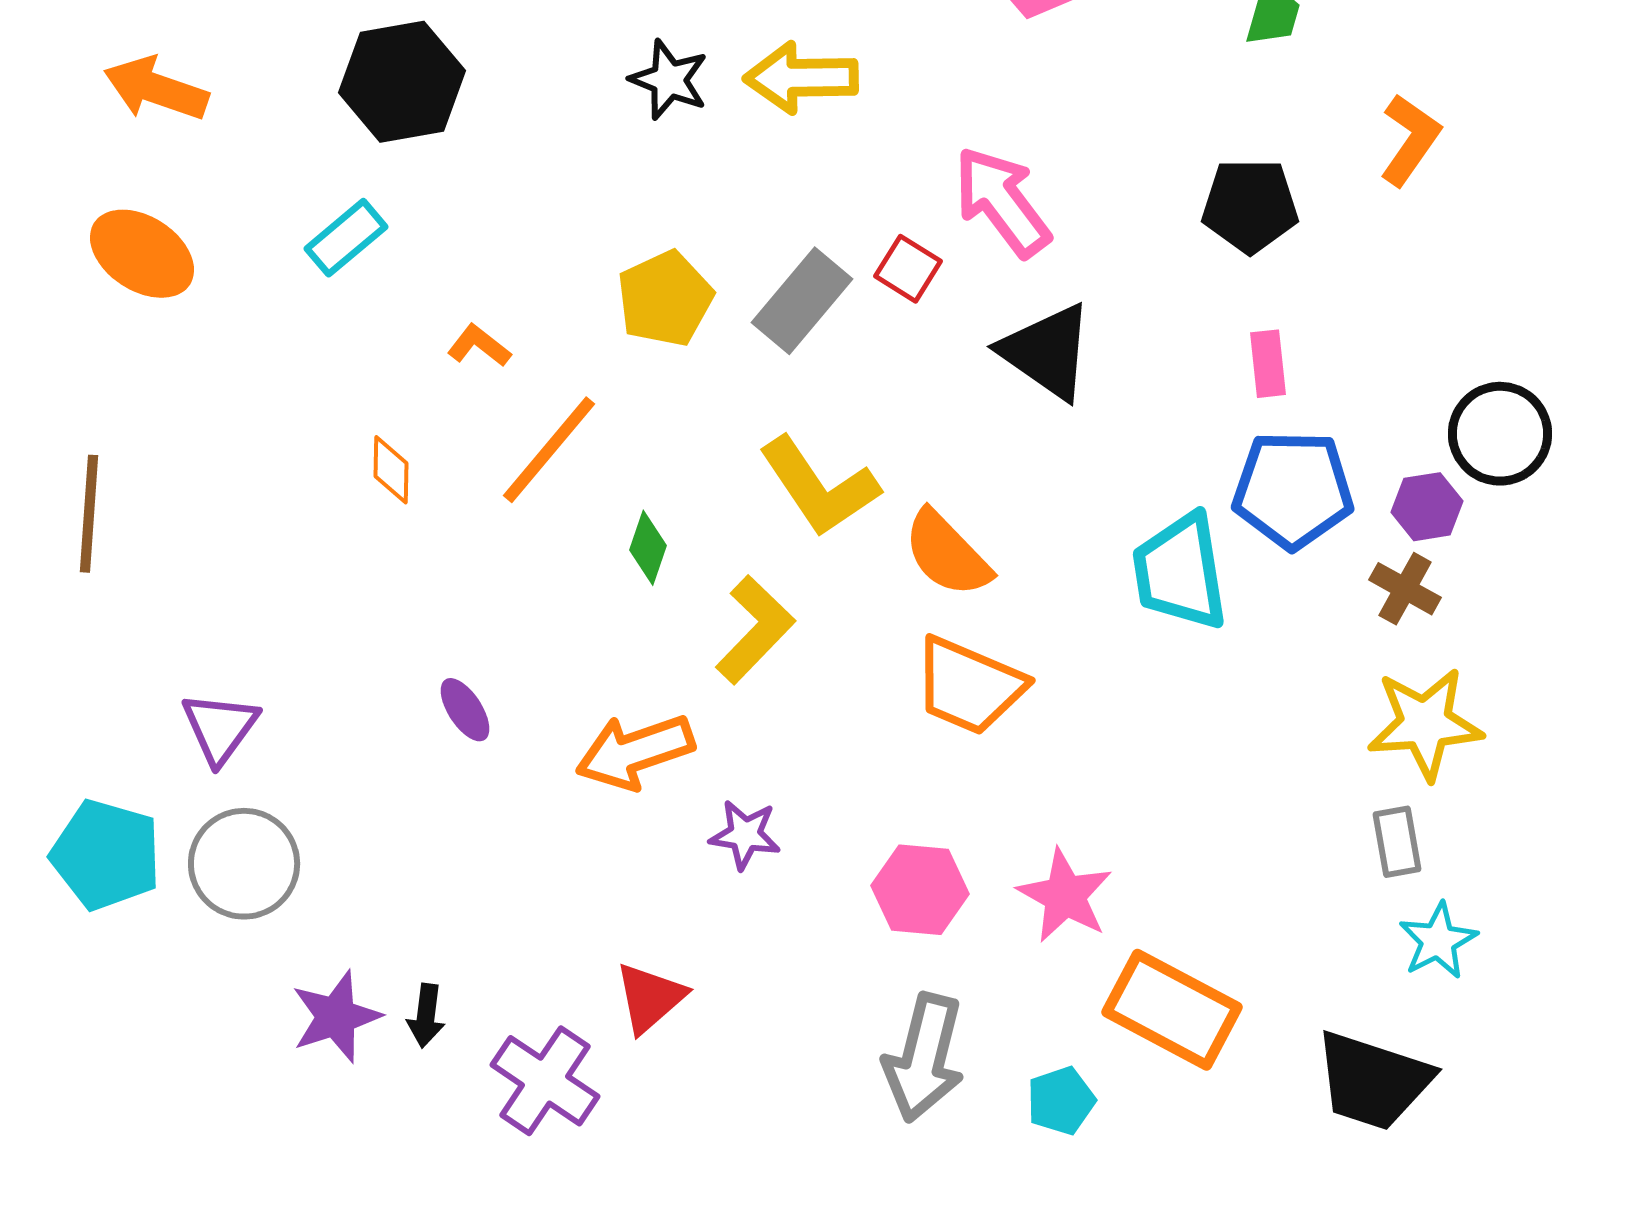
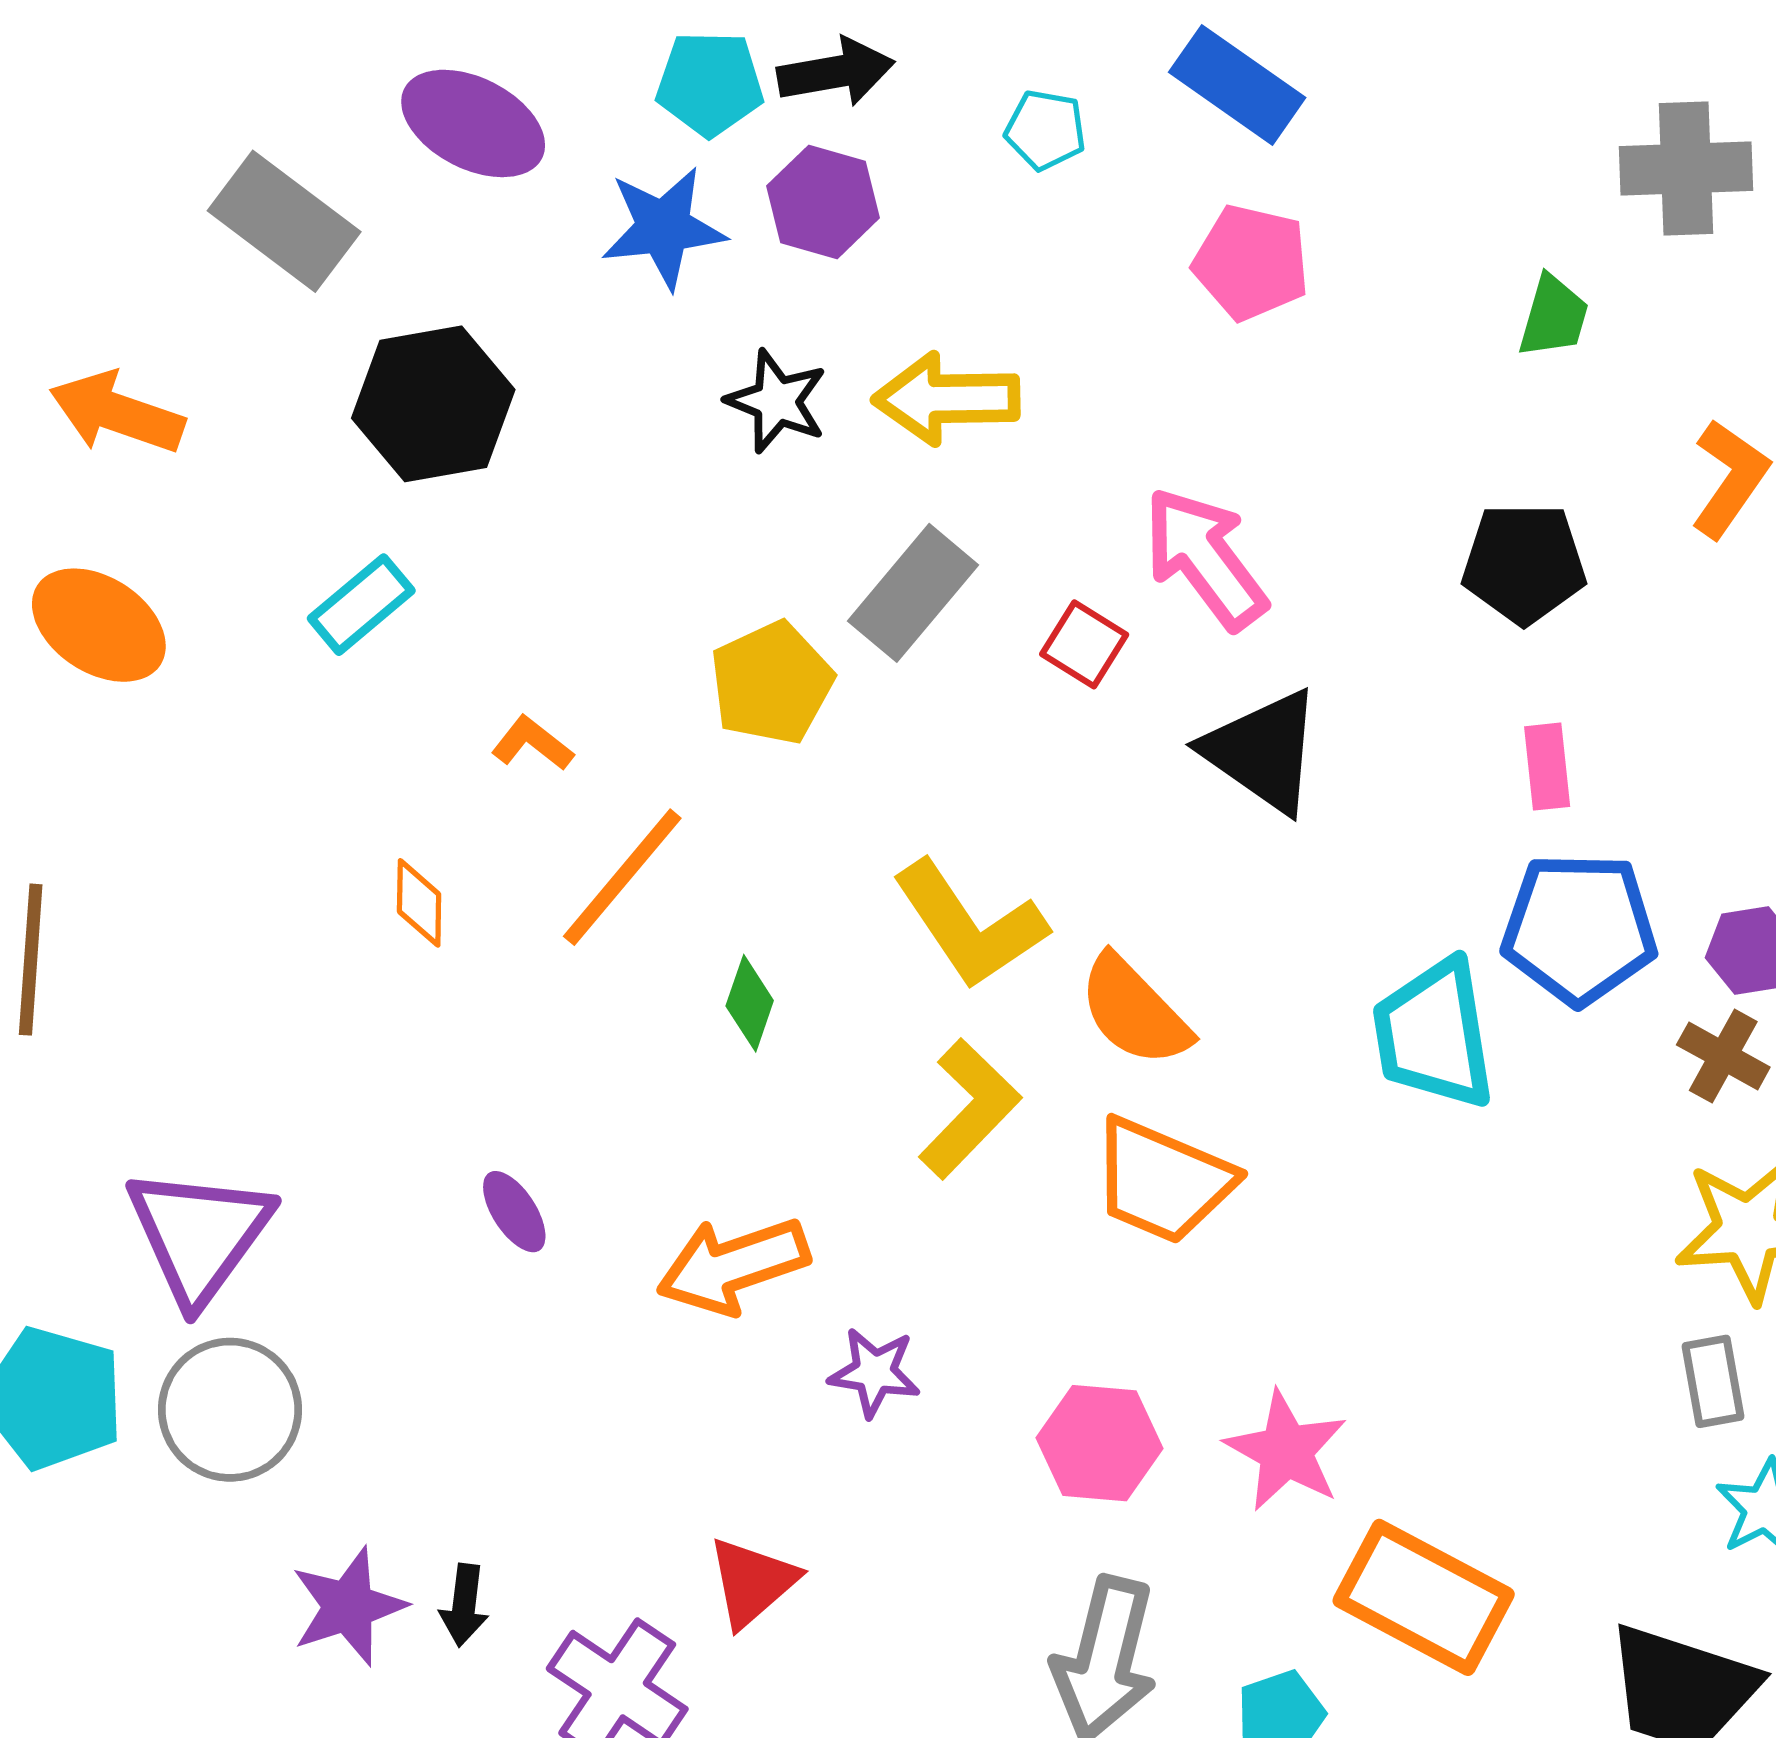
gray rectangle: (802, 301) -> (913, 593), moved
yellow L-shape: (755, 630) -> (970, 1109), moved
purple triangle: (220, 728) -> (199, 1235), size x1.5

